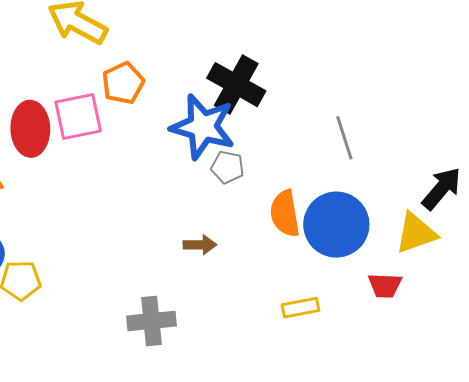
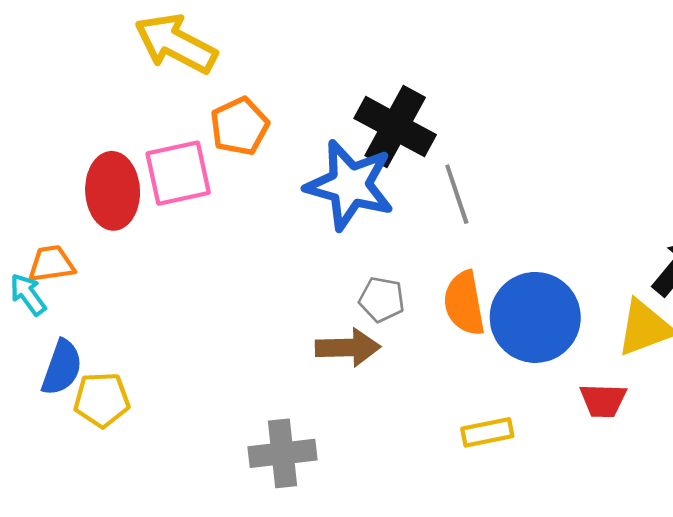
gray line: (344, 138) -> (457, 194), moved
gray pentagon: (227, 167) -> (382, 299), moved
brown arrow: (200, 245) -> (348, 348), size x1.4

